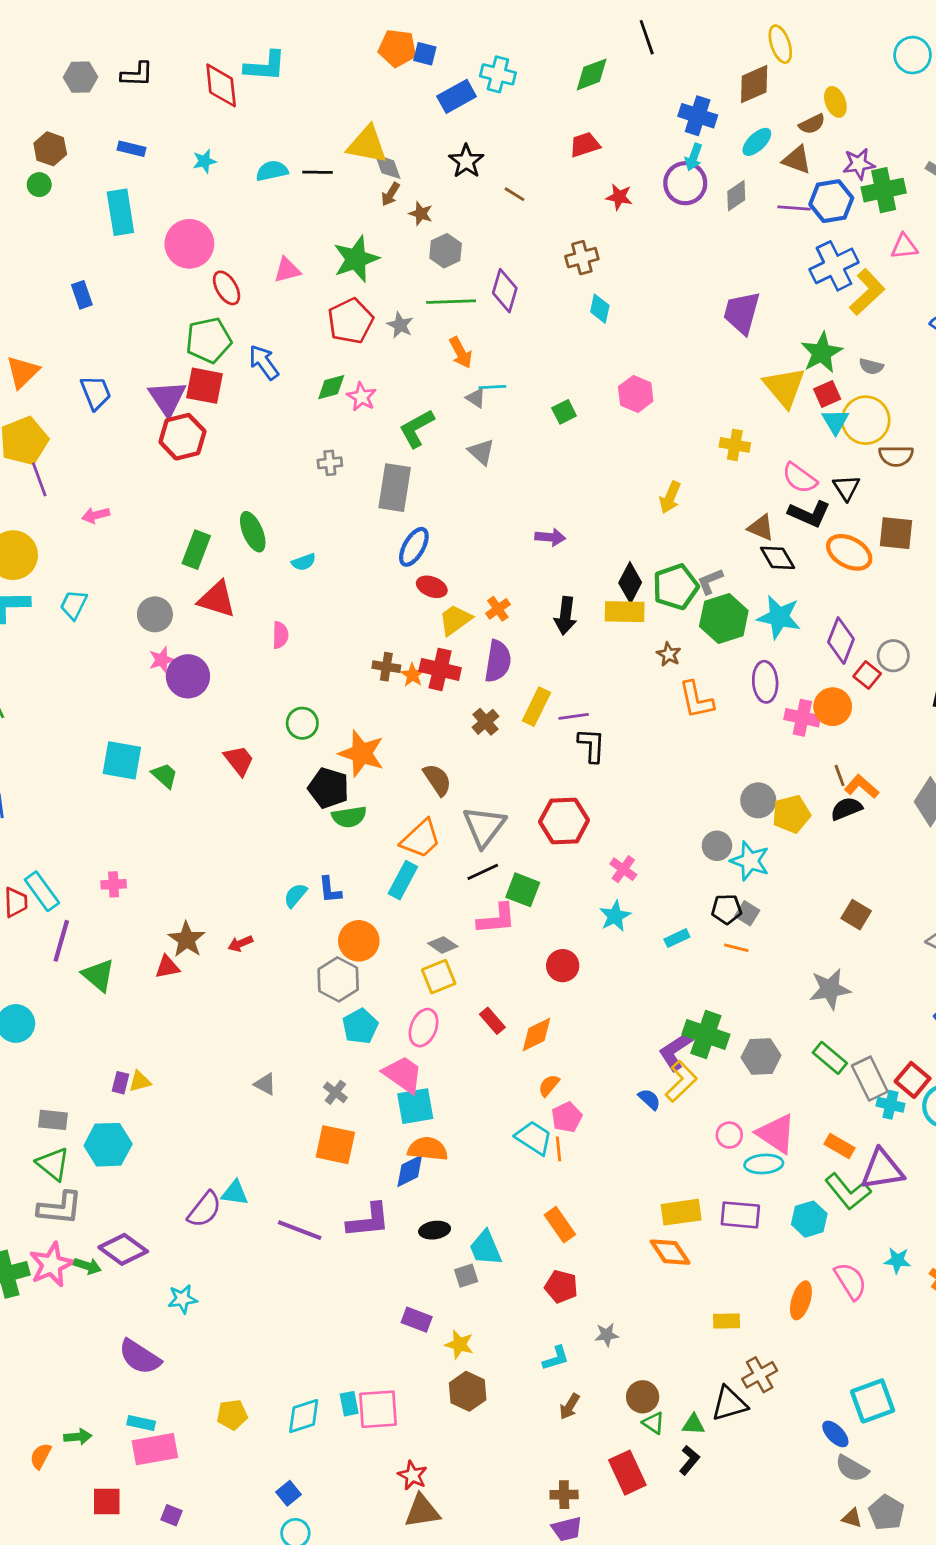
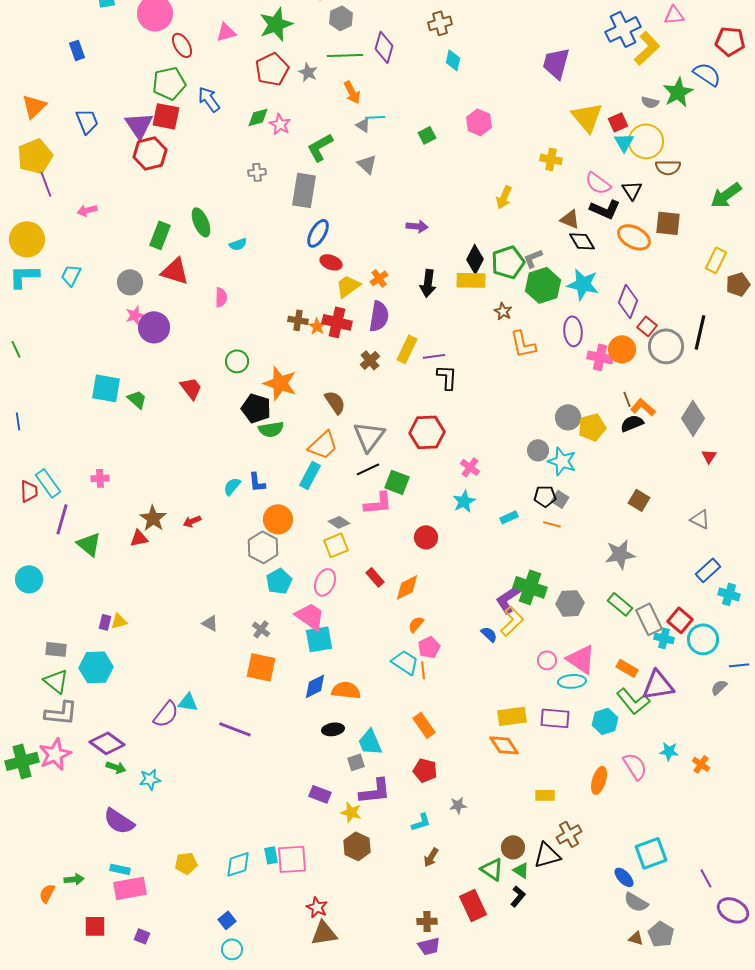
green star: (822, 353) -> (678, 92), moved
gray circle: (893, 656) -> (666, 346), moved, size x1.5
orange semicircle: (428, 1149) -> (346, 690), moved
purple L-shape: (368, 1220) -> (375, 791), moved
green arrow: (87, 1266) -> (116, 767), moved
brown circle: (643, 1397) -> (513, 847), moved
green triangle: (654, 1423) -> (492, 869), size x1.4
green triangle: (694, 1424) -> (521, 870), turned 30

